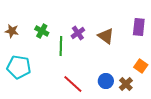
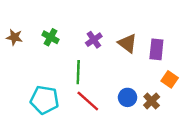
purple rectangle: (139, 27) -> (156, 49), moved
green line: (61, 46) -> (78, 72), moved
cyan pentagon: (19, 67) -> (45, 100), moved

